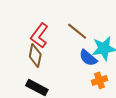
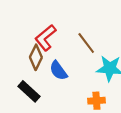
blue semicircle: (88, 58) -> (58, 71), moved

